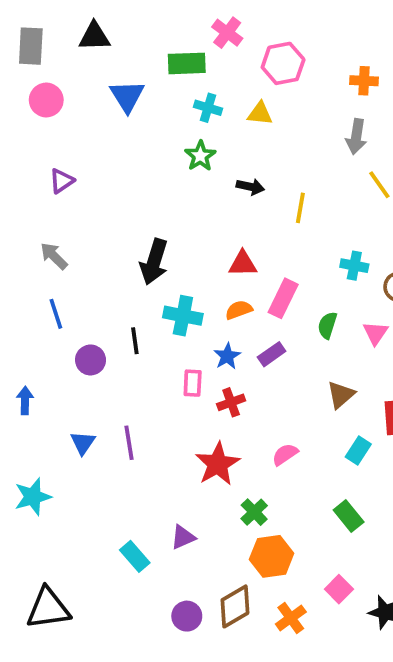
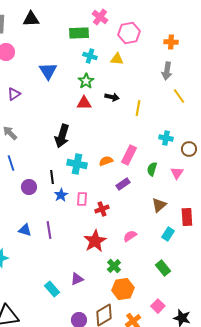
blue triangle: (127, 96) -> (48, 71), moved
red triangle: (243, 264) -> (84, 103), moved
blue star: (227, 356) -> (61, 195), moved
blue triangle: (83, 443) -> (25, 230), turned -48

